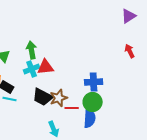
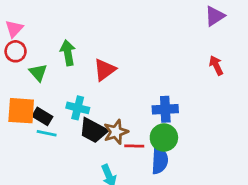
green arrow: (32, 50) -> (68, 53), moved
red triangle: (46, 67) -> (105, 70), moved, turned -30
cyan cross: (32, 69) -> (78, 108), moved, turned 35

